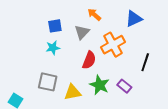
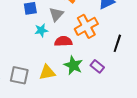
cyan star: (53, 48) -> (41, 30), moved
red semicircle: (89, 60) -> (63, 41), turned -114
gray square: (48, 82) -> (19, 75), moved

